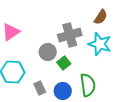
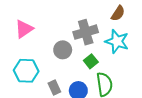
green square: (64, 63) -> (91, 61), moved

